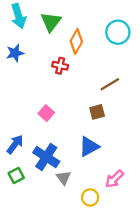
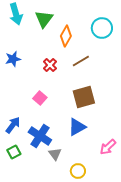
blue star: (15, 53) -> (13, 59), moved
red cross: (60, 66) -> (50, 65), moved, turned 32
brown line: (110, 84) -> (81, 61), moved
brown square: (97, 112) -> (84, 97), size x1.6
pink arrow: (114, 179) -> (108, 147), moved

